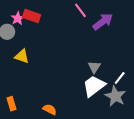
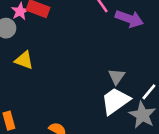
purple arrow: (103, 22) -> (129, 19), turned 55

